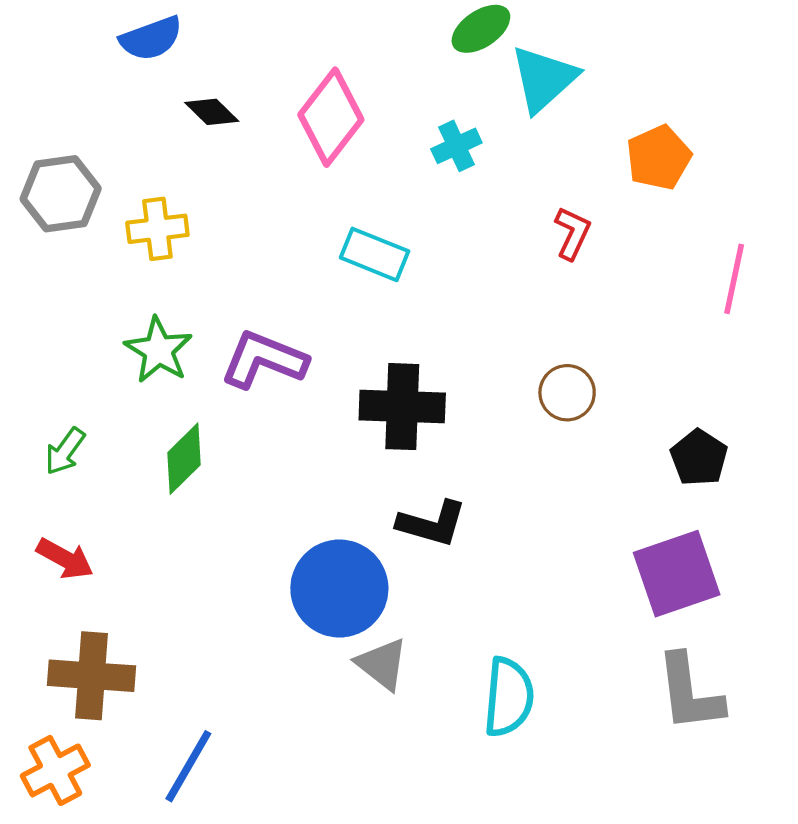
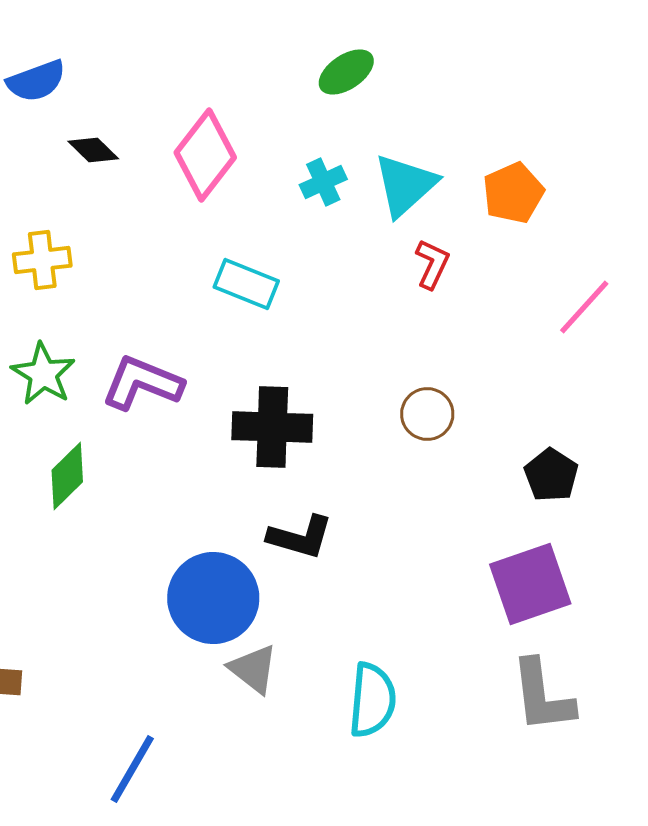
cyan triangle: (544, 79) -> (405, 185), moved
pink line: (734, 279) -> (584, 307), turned 30
blue line: (188, 766) -> (132, 769), moved

